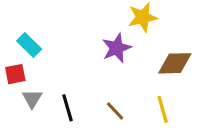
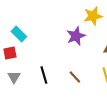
gray triangle: (32, 99) -> (14, 77), moved

